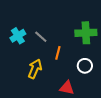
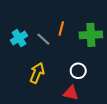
orange line: (58, 53) -> (61, 29), moved
white circle: (85, 66) -> (78, 71), moved

